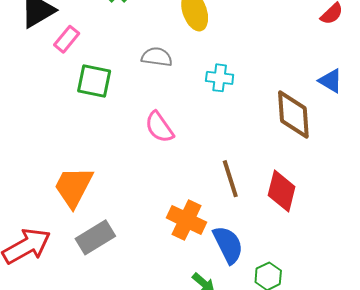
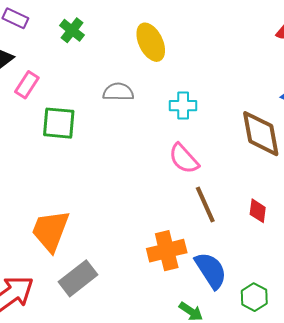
pink semicircle: (159, 127) -> (184, 159), moved
red diamond: (282, 191) -> (258, 211), size x0.6
orange cross: (187, 220) -> (167, 251), turned -33

